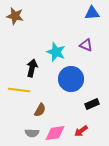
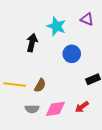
blue circle: (71, 79) -> (72, 54), size x0.7
yellow line: (19, 90) -> (15, 84), moved

